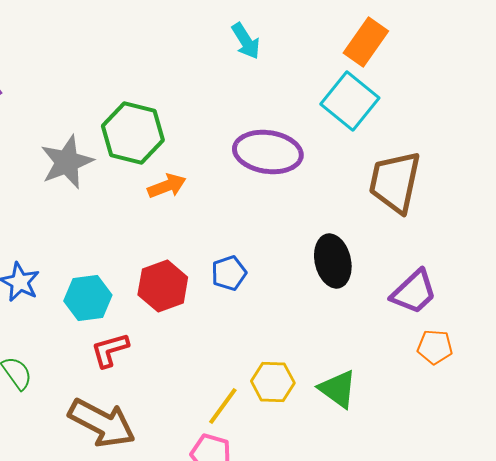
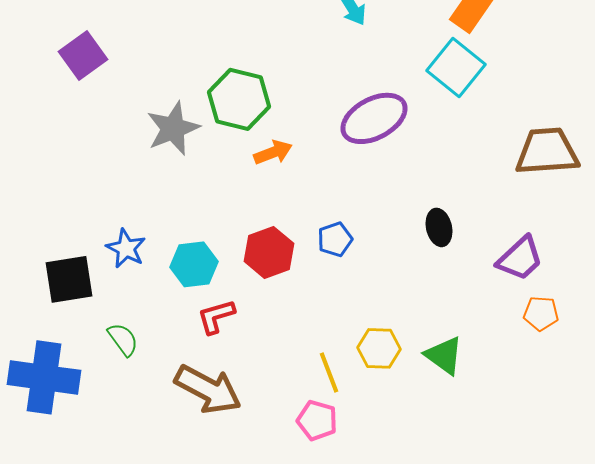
purple ellipse: (268, 152) -> (374, 118), turned -36
brown trapezoid: (395, 182) -> (547, 151), moved, turned 74
black ellipse: (333, 261) -> (439, 227), size x0.7
yellow line: (223, 406) -> (329, 372), turned -57

